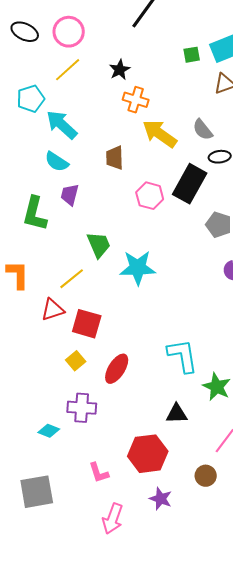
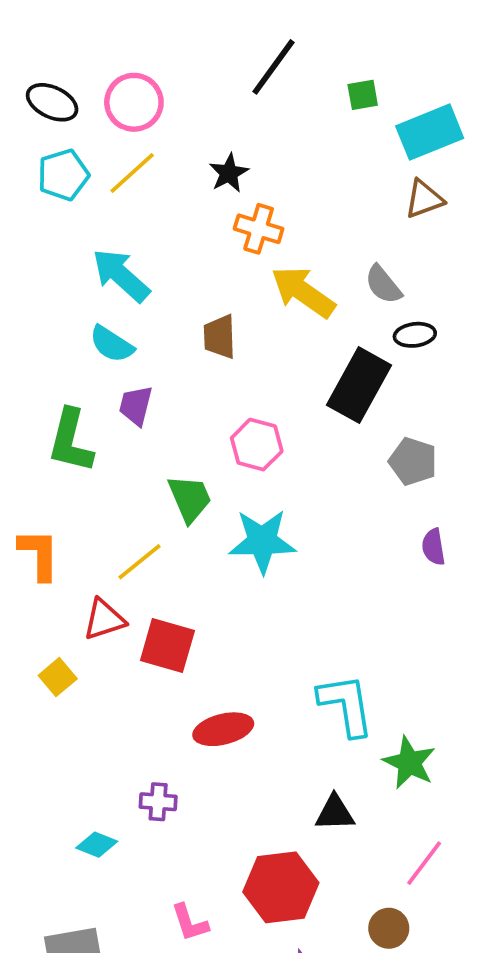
green square: (192, 55) -> (363, 95), moved
cyan pentagon: (31, 99) -> (63, 175), moved
pink hexagon: (150, 196) -> (257, 445), moved
yellow square: (76, 361) -> (58, 677), moved
red ellipse: (117, 369) -> (223, 729), turned 44
purple cross: (82, 408) -> (158, 802), size x0.7

